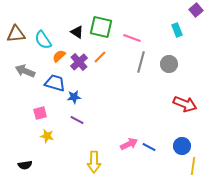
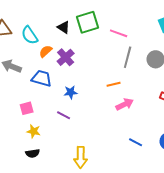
green square: (101, 27) -> (88, 22), turned -30
orange line: (100, 57) -> (114, 84), moved, turned 32
blue star: (74, 97) -> (71, 92), moved
pink arrow: (129, 144) -> (125, 104), moved
black semicircle: (25, 165) -> (33, 153), moved

